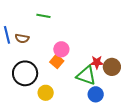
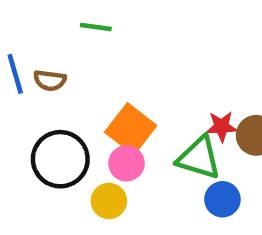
pink circle: (61, 49) -> (127, 163), moved
orange square: (57, 61) -> (131, 129), size x1.5

